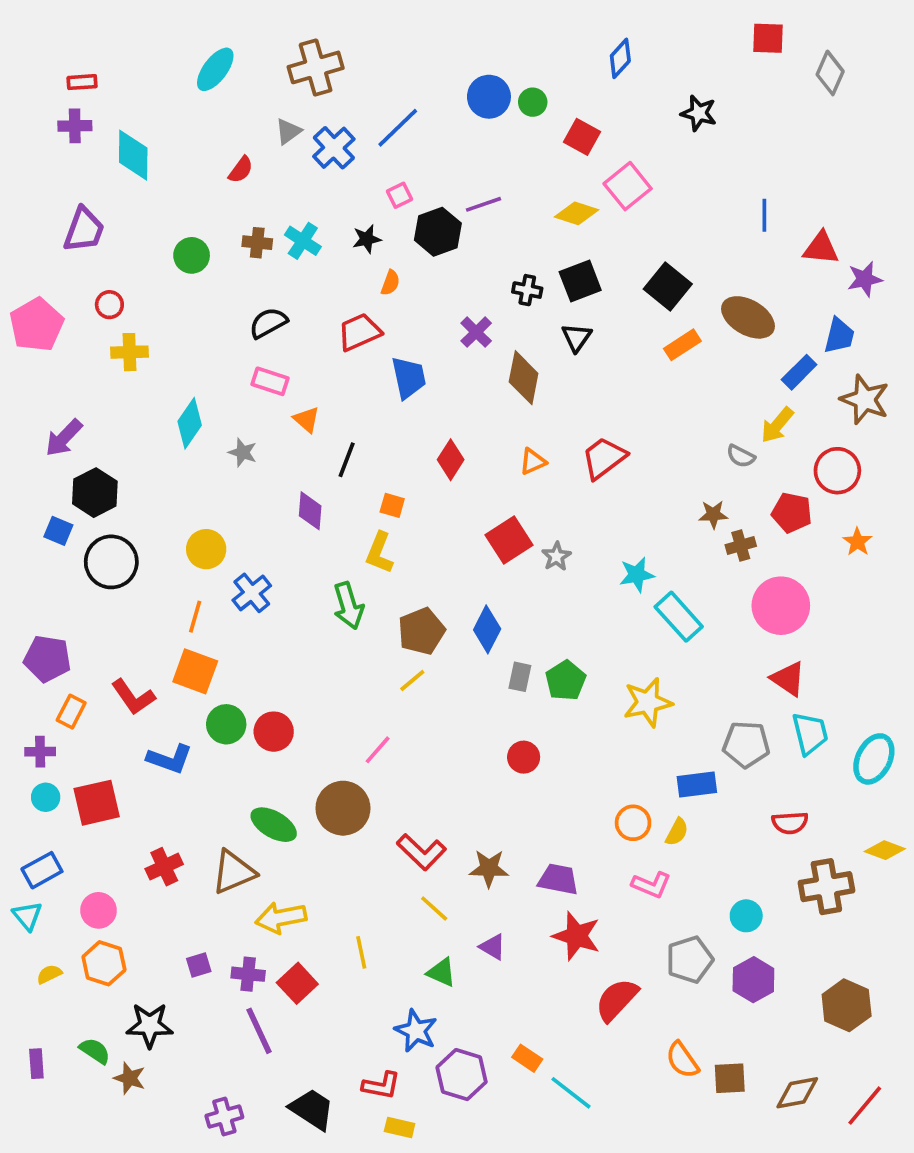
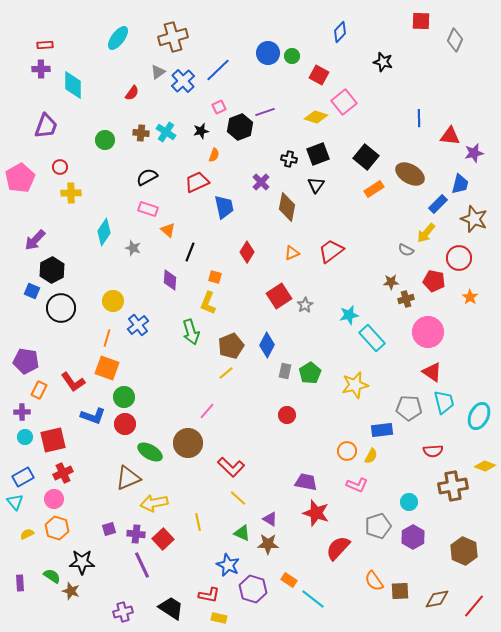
red circle: (274, 732) -> (125, 424), moved
red cross: (164, 867) -> (63, 473), moved
brown star: (489, 868) -> (268, 544), moved

